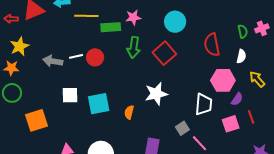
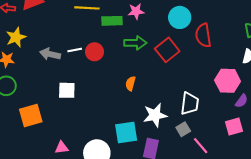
red semicircle: (212, 45) -> (203, 35), moved
green arrow: (134, 47) -> (135, 43), turned -100
white star: (156, 94) -> (155, 115), moved
cyan square: (99, 104) -> (126, 133), moved
white trapezoid: (204, 104) -> (190, 104), moved
orange semicircle: (129, 112) -> (131, 83), moved

